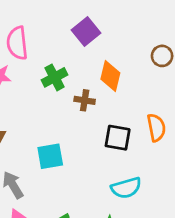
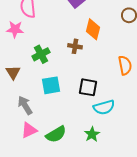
green cross: (54, 77) -> (41, 54), moved
black square: (118, 138) -> (88, 87), moved

